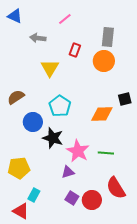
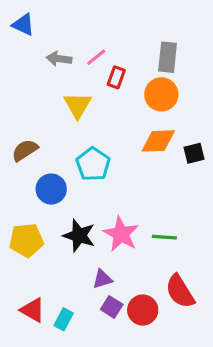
pink line: (65, 19) -> (96, 57), moved
orange diamond: (102, 114) -> (158, 141), moved
black star: (53, 138) -> (79, 236), moved
yellow pentagon: (19, 168) -> (26, 240), moved
purple triangle: (68, 172) -> (102, 279), moved
cyan rectangle: (34, 195) -> (64, 319), moved
red triangle: (21, 211) -> (33, 310), moved

